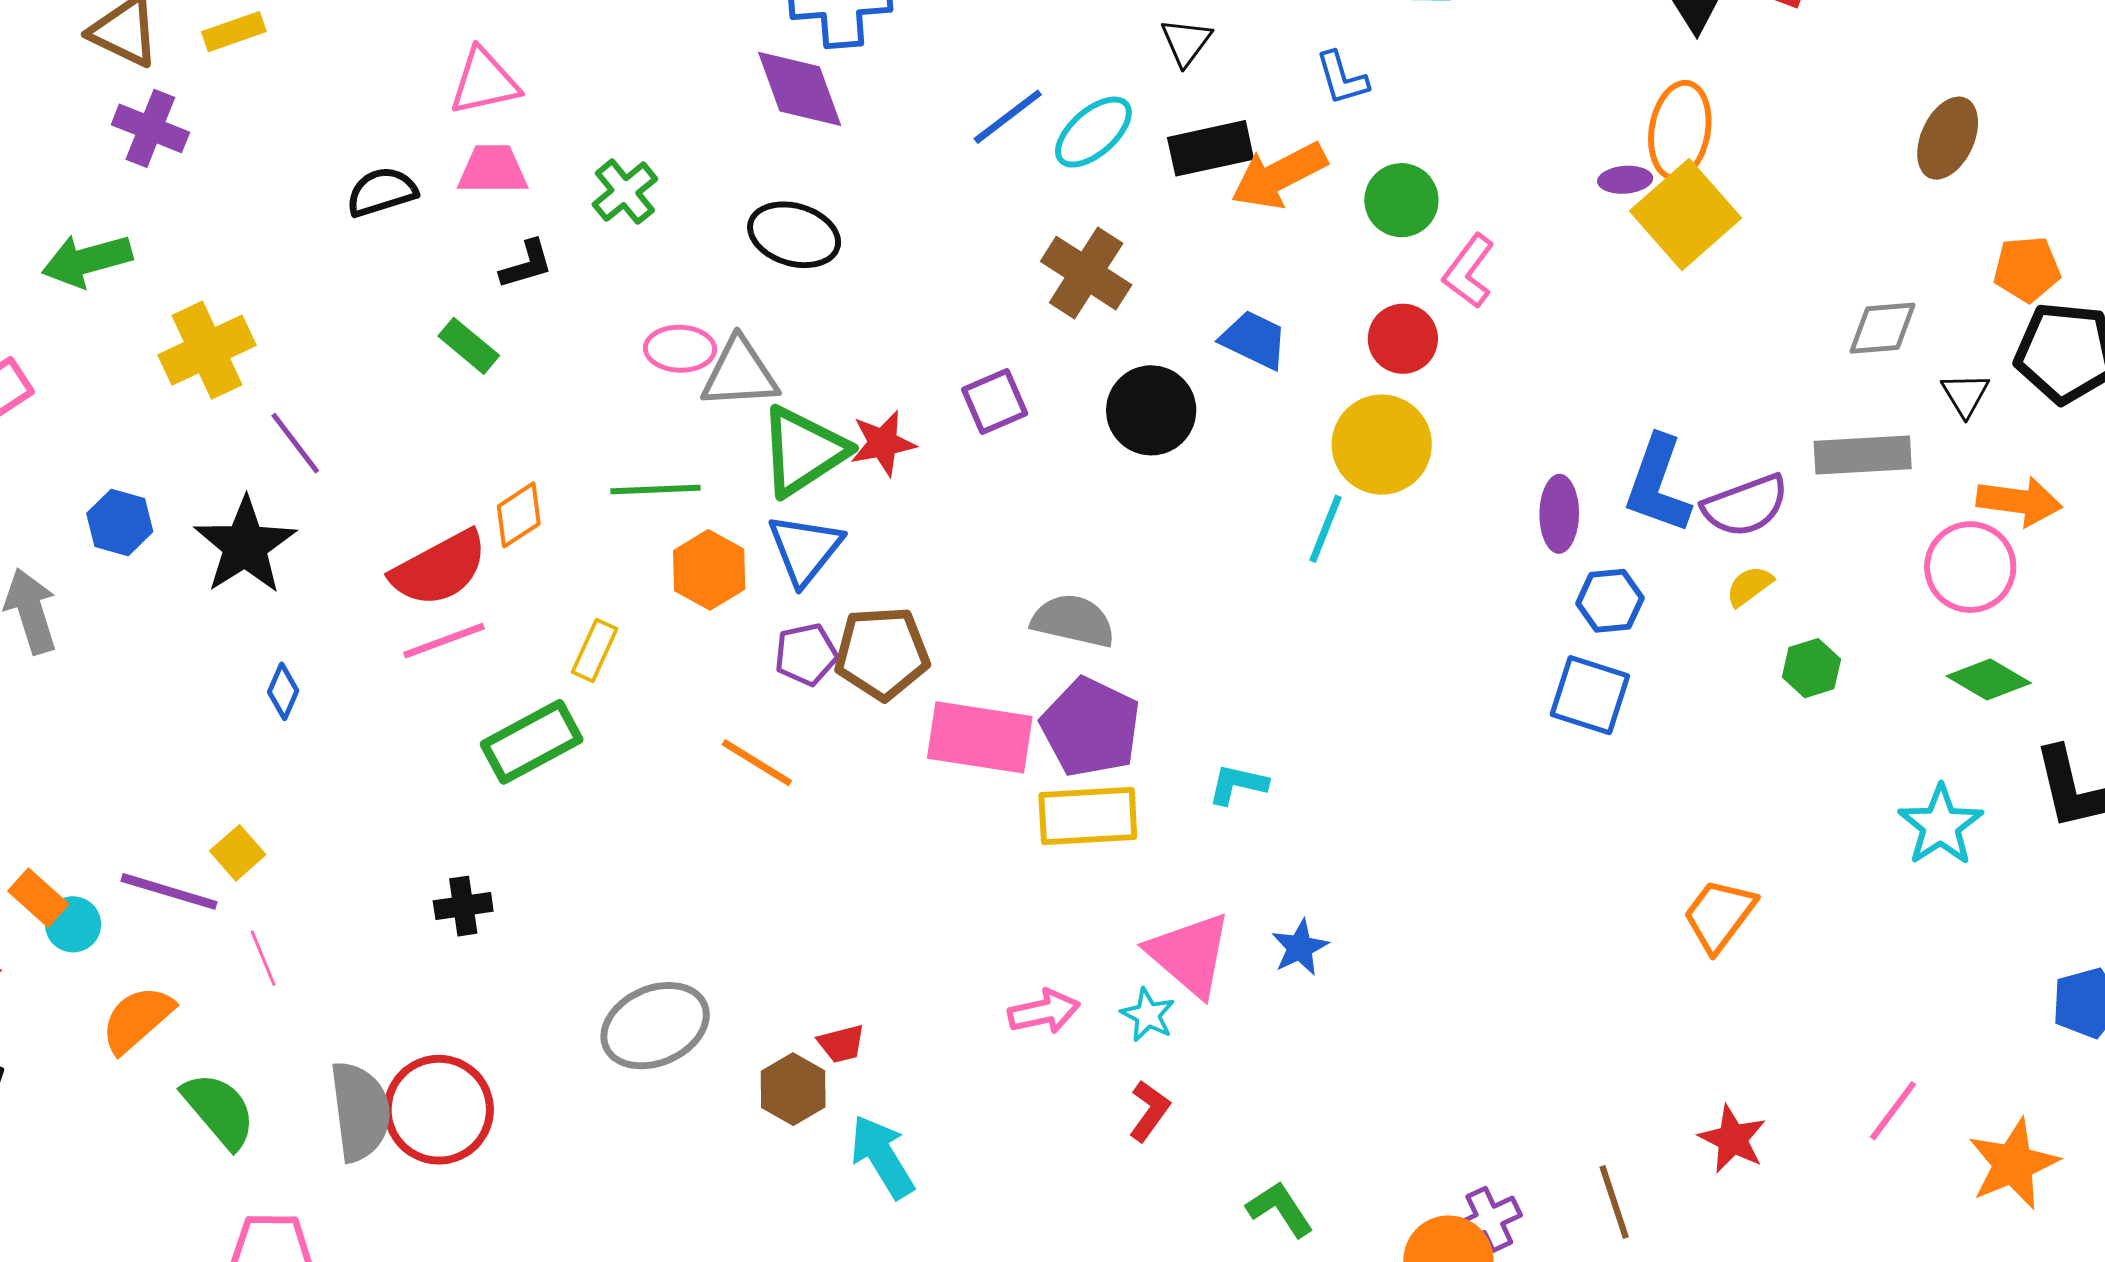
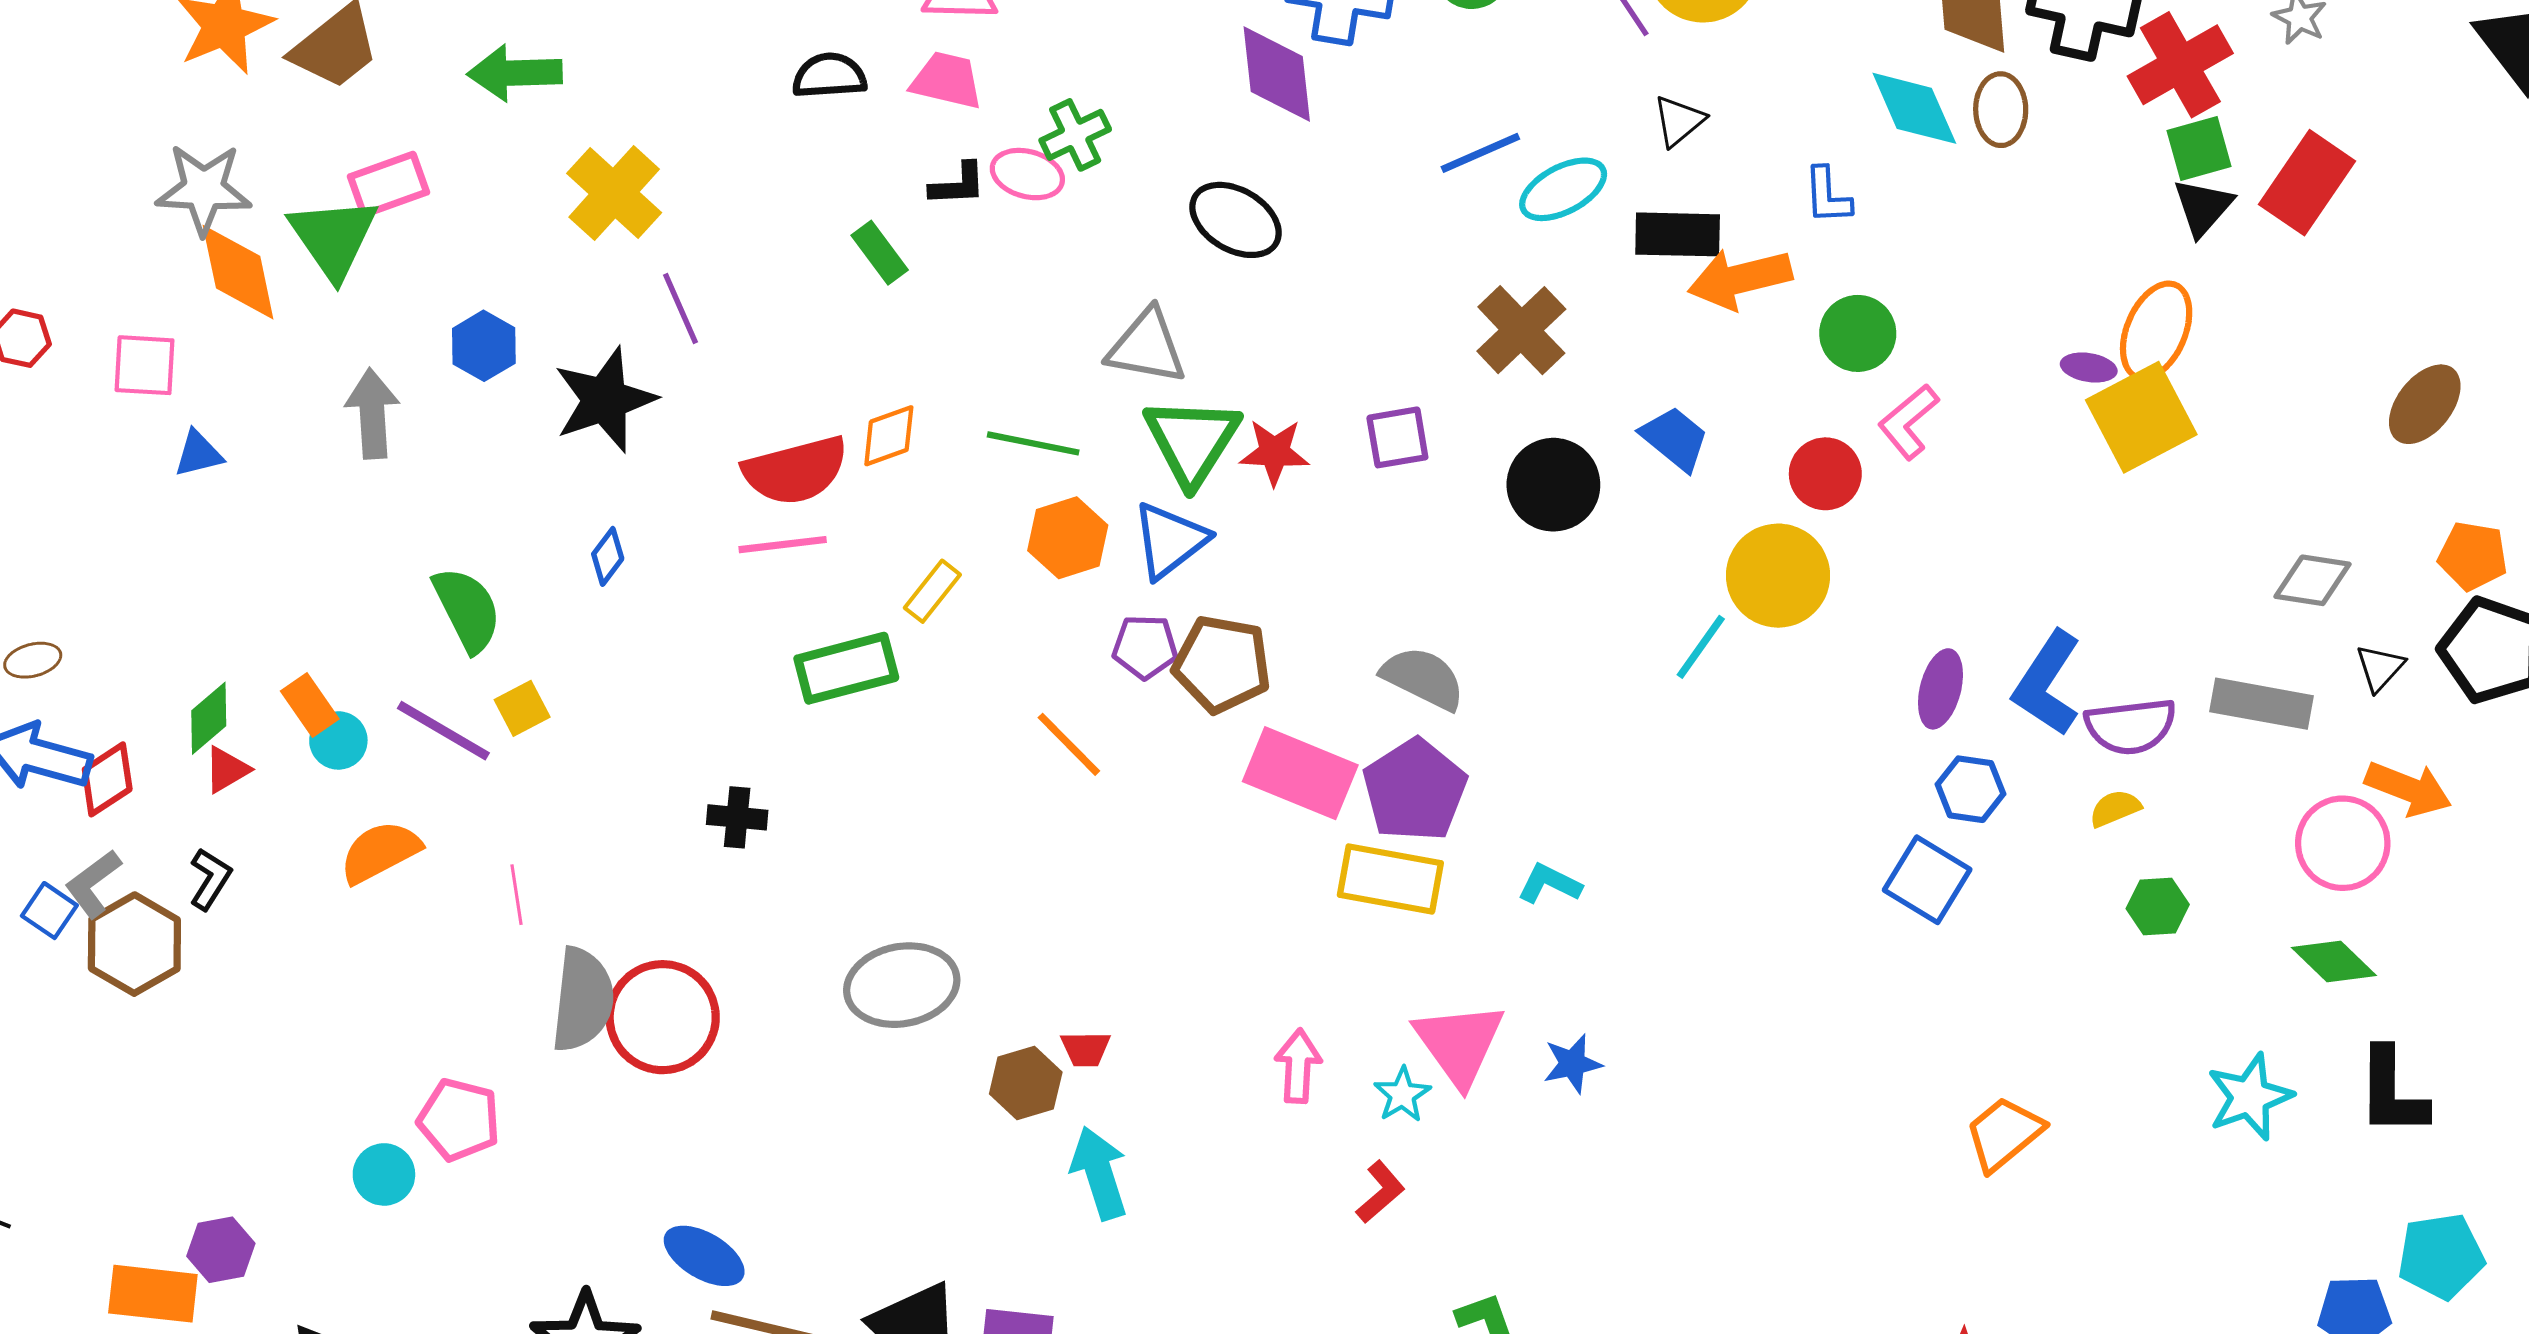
pink ellipse: (680, 349) -> (1027, 174), moved
yellow cross: (207, 350) -> (614, 193), turned -36
green triangle: (803, 451) -> (1192, 441), turned -38
pink line: (263, 958) -> (517, 895), moved
pink arrow: (1044, 1012) -> (1298, 1066), turned -88
green semicircle: (219, 1110) -> (467, 609), moved

